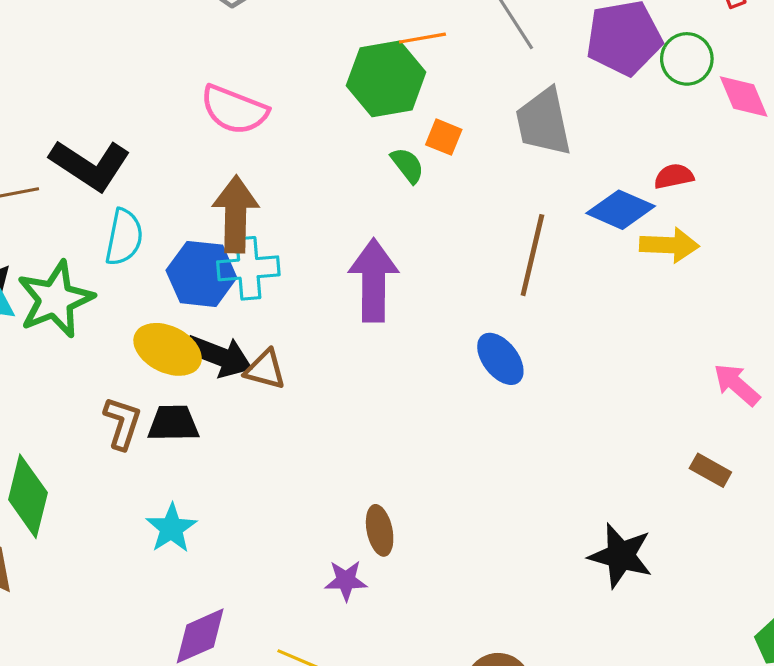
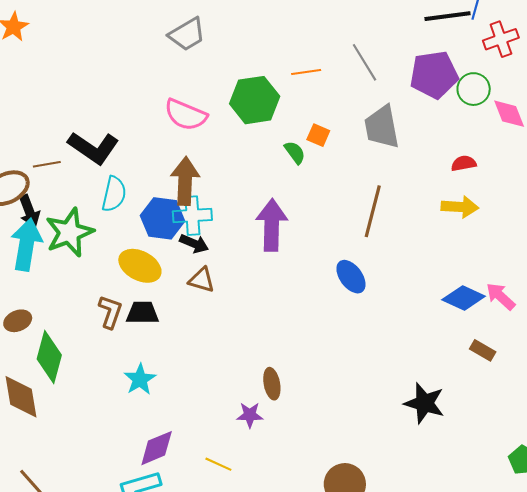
green hexagon: (386, 79) -> (255, 100), moved
blue diamond: (621, 210) -> (464, 298), moved
black arrow: (219, 356) -> (194, 244), moved, size x0.7

